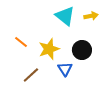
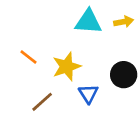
cyan triangle: (65, 16) -> (88, 22), turned -35
black circle: (82, 50) -> (124, 75), moved

